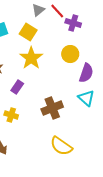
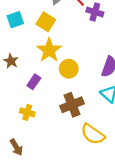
yellow circle: (70, 54) -> (69, 69), moved
yellow semicircle: (61, 146) -> (93, 134), moved

